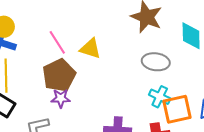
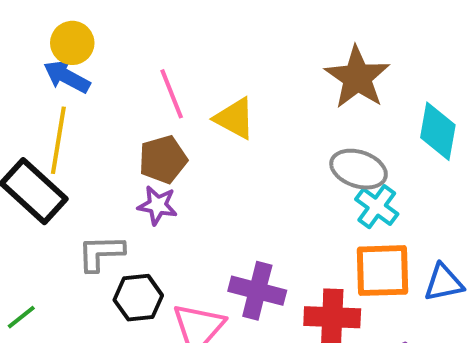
brown pentagon: (59, 75) -> (163, 159), size x0.7
cyan cross: (160, 97) -> (377, 207), moved

